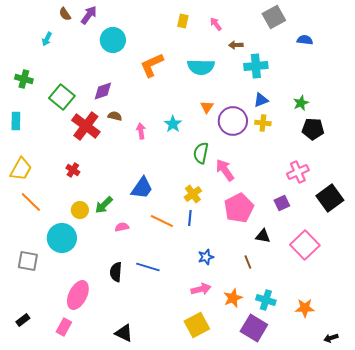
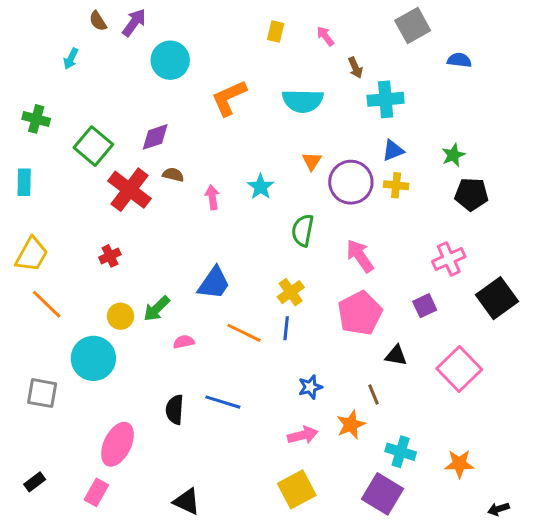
brown arrow: (236, 45) -> (355, 68), turned -112
red cross: (73, 170) -> (110, 256), turned 32
pink arrow: (225, 170) -> (360, 256), moved
orange star: (233, 298) -> (351, 425), moved

